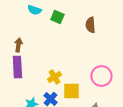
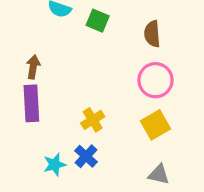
pink circle: (101, 76) -> (155, 80), moved
yellow square: (71, 91) -> (155, 125), moved, turned -30

